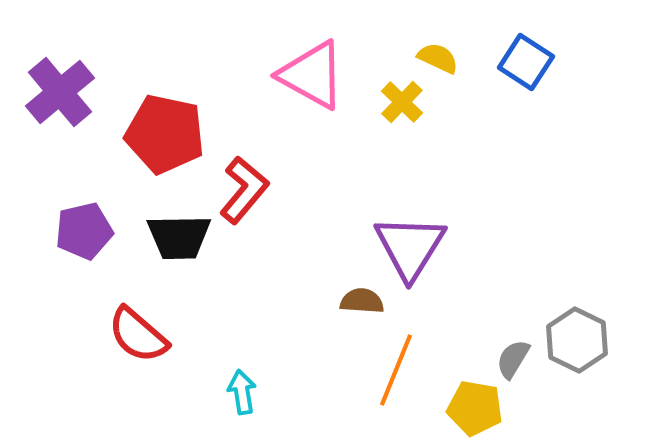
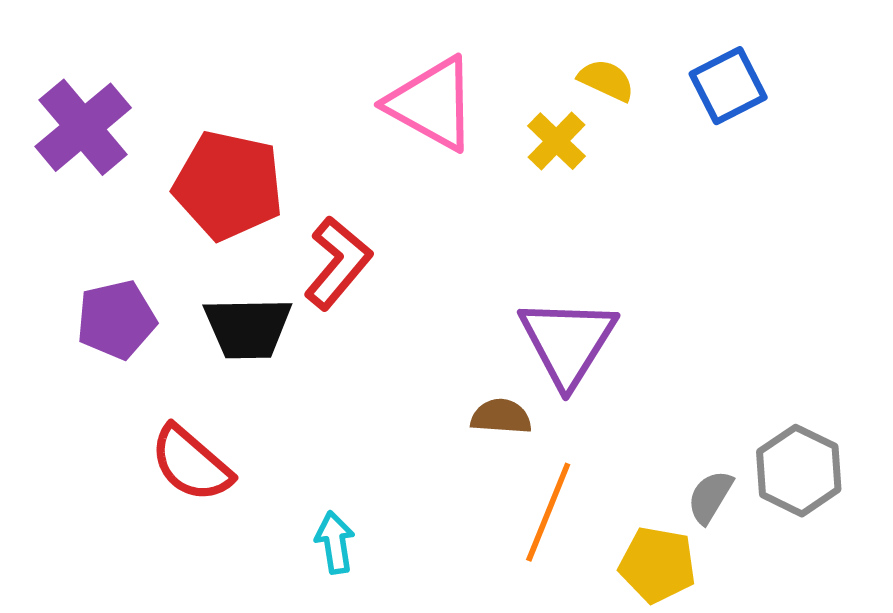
blue square: (526, 62) -> (728, 86), turned 30

